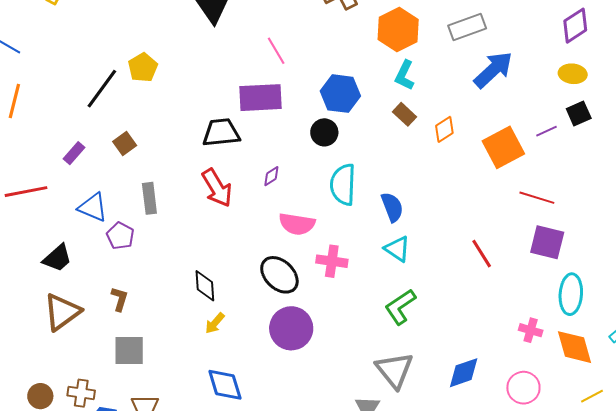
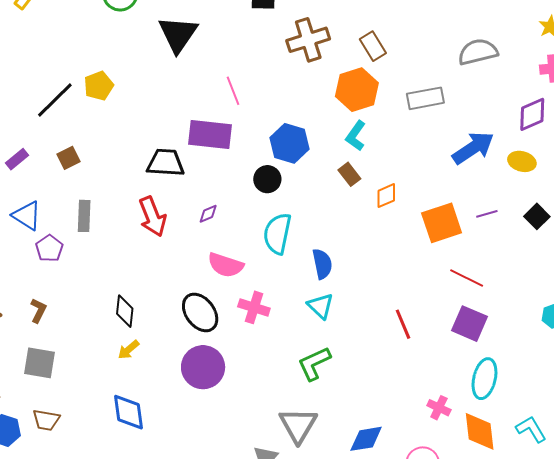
blue arrow: (493, 70) -> (473, 148), moved
black square: (579, 114) -> (537, 216), moved, turned -30

